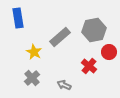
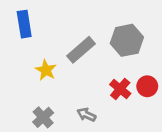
red circle: (109, 52) -> (147, 86), moved
gray cross: (32, 78) -> (43, 117), moved

